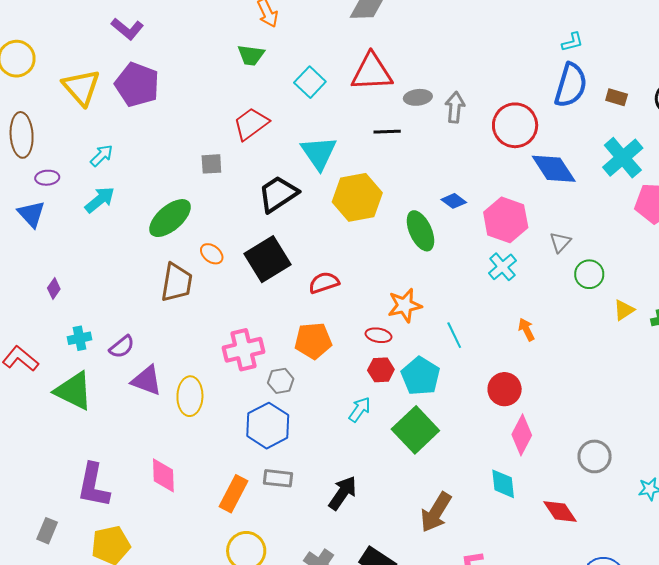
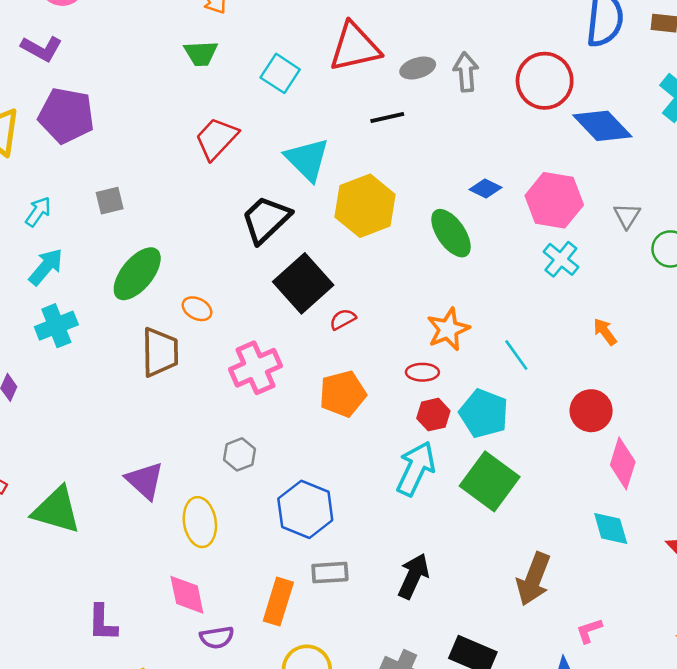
gray square: (211, 164) -> (110, 201), moved
black square: (267, 259) -> (303, 283), moved
red semicircle: (324, 283) -> (343, 319), size x0.7
cyan cross: (80, 338) -> (56, 326), moved, size x1.4
purple semicircle: (122, 347) -> (217, 637), moved, turned 40
pink cross: (243, 350) -> (255, 368), moved
purple triangle: (147, 380) -> (145, 481), turned 32
gray hexagon: (281, 381) -> (239, 454), moved
yellow ellipse: (190, 396) -> (200, 522), moved
cyan arrow: (360, 409) -> (416, 469), size x1.6
purple L-shape: (93, 485) -> (102, 623), size x0.7

